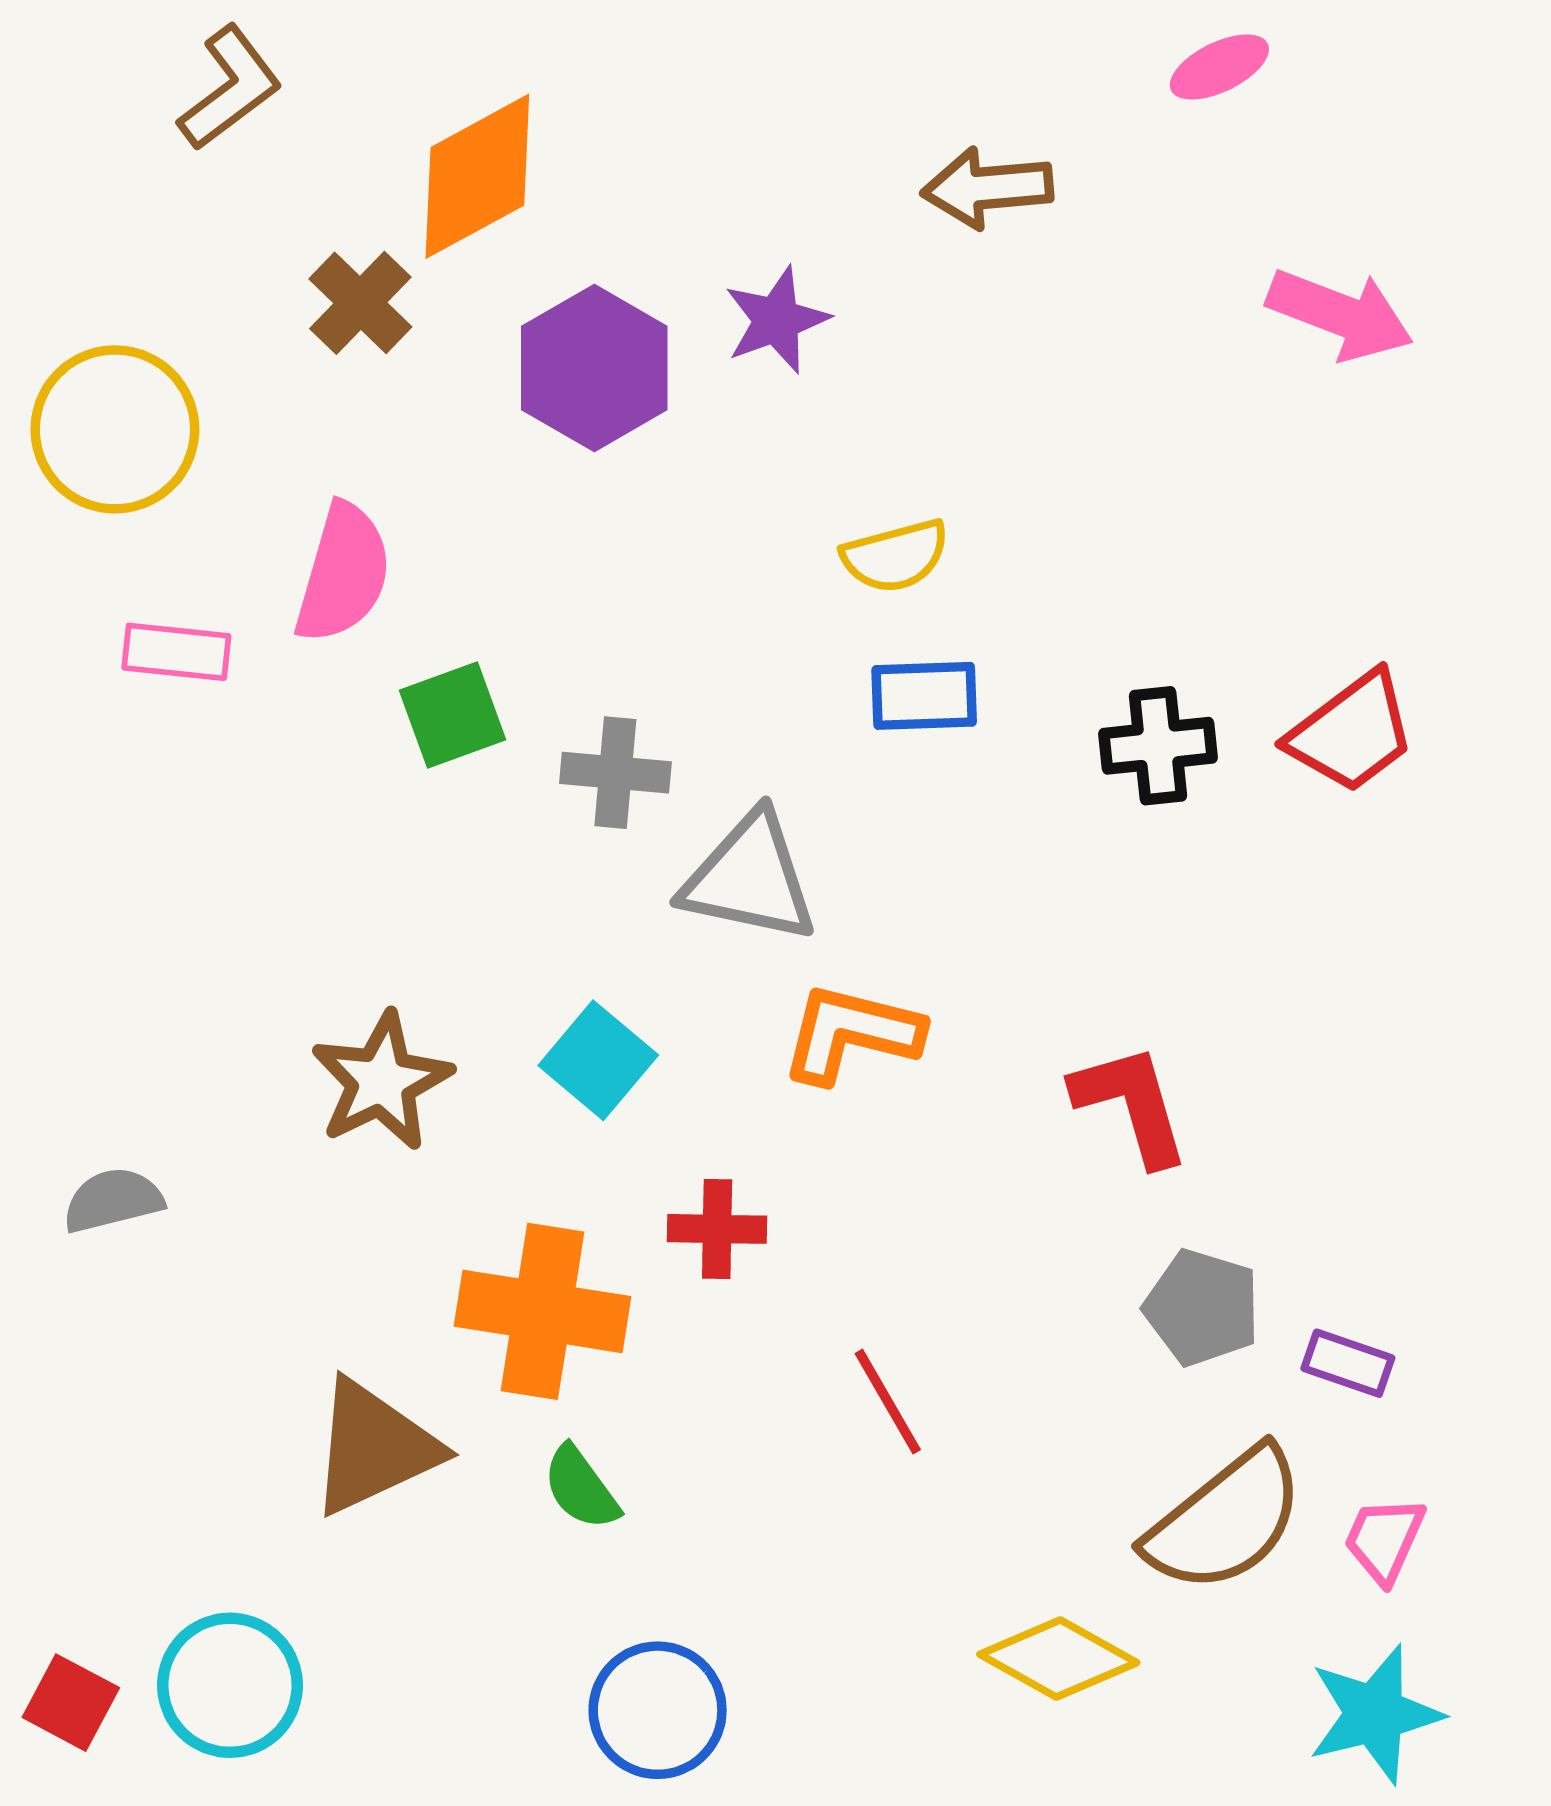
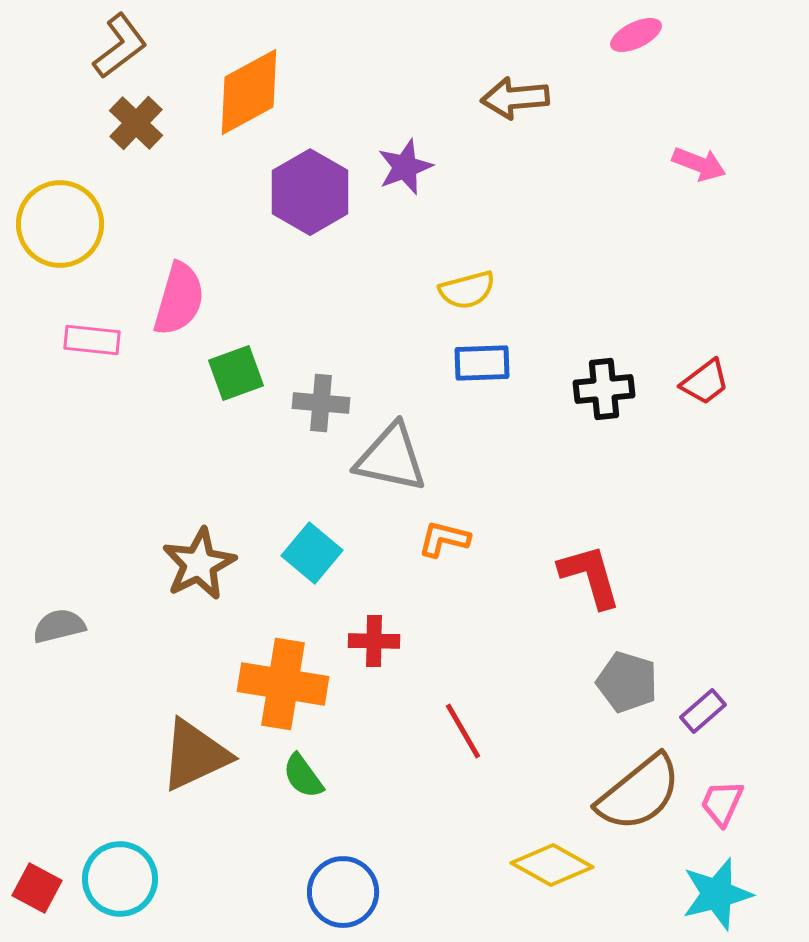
brown cross: (360, 303) -> (136, 123), moved
pink arrow: (1340, 314) -> (699, 164), size x0.7
red trapezoid: (1352, 732) -> (705, 382), size x0.7
orange L-shape: (851, 1033) -> (444, 539), size x0.7
purple rectangle: (1348, 1363) -> (703, 711), turned -60

